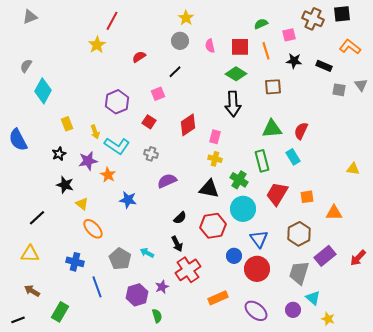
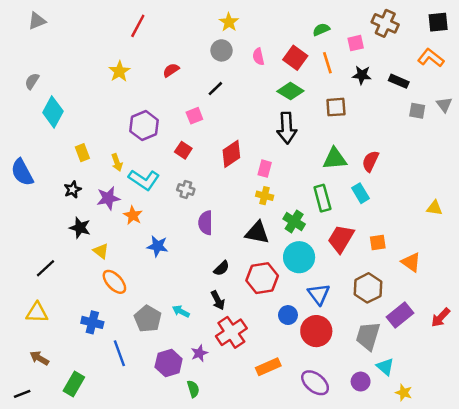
black square: (342, 14) -> (438, 22), moved
yellow star: (97, 45) -> (119, 71), moved
red square: (240, 47) -> (295, 58), turned 36
purple semicircle: (167, 181) -> (206, 223), turned -66
orange triangle: (334, 213) -> (411, 262), turned 36

